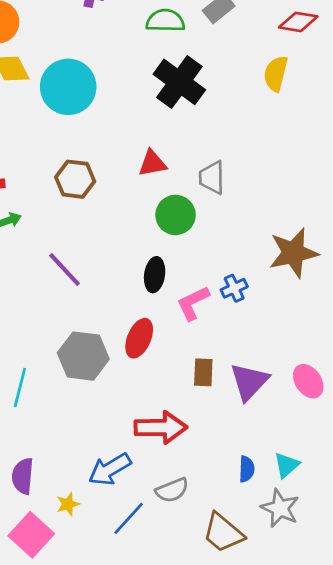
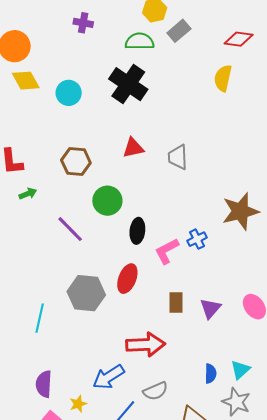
black cross: (179, 82) -> (128, 84), moved
cyan circle: (68, 87) -> (69, 93), size x0.6
green circle: (176, 215) -> (107, 201), moved
purple triangle: (249, 382) -> (210, 308), size x0.7

